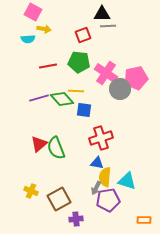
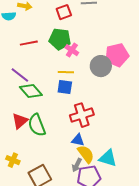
pink cross: (106, 73) -> (72, 50), moved, size x0.6
yellow line: (76, 91) -> (66, 72), moved
purple line: (39, 98) -> (20, 75), turned 54
green diamond: (62, 99) -> (31, 91), moved
yellow semicircle: (105, 177) -> (86, 154), turned 138
yellow cross: (31, 191) -> (13, 160), moved

